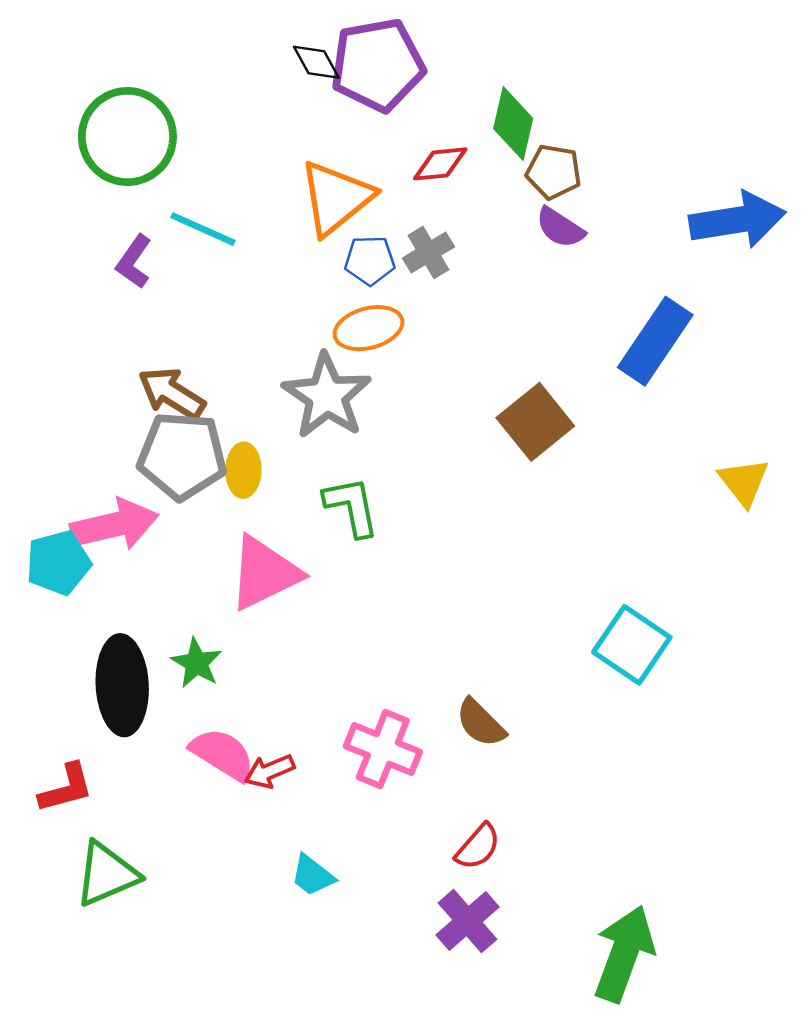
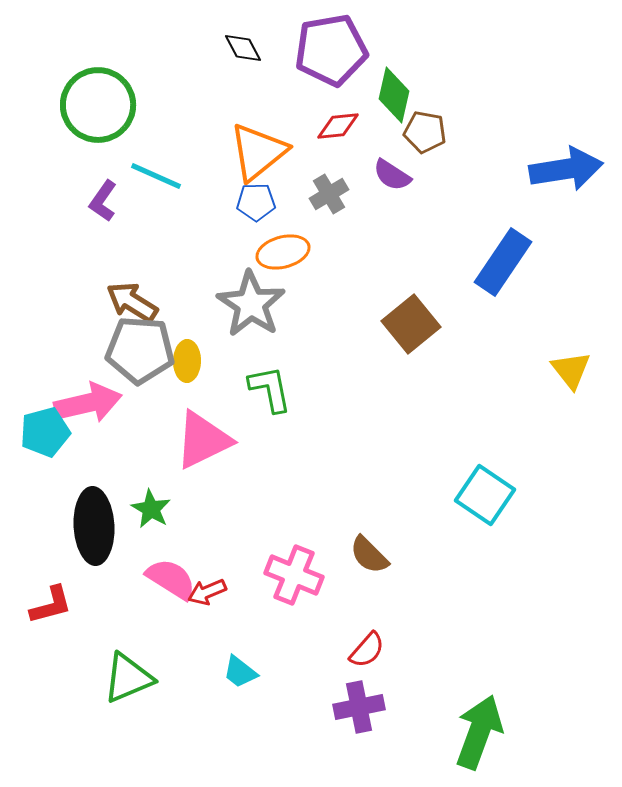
purple pentagon: (378, 65) -> (331, 50), moved
purple semicircle: (560, 228) -> (392, 175), moved
blue pentagon: (370, 260) -> (256, 202), moved
green triangle: (107, 874) -> (128, 678), moved
purple cross: (468, 921) -> (359, 707), turned 30

